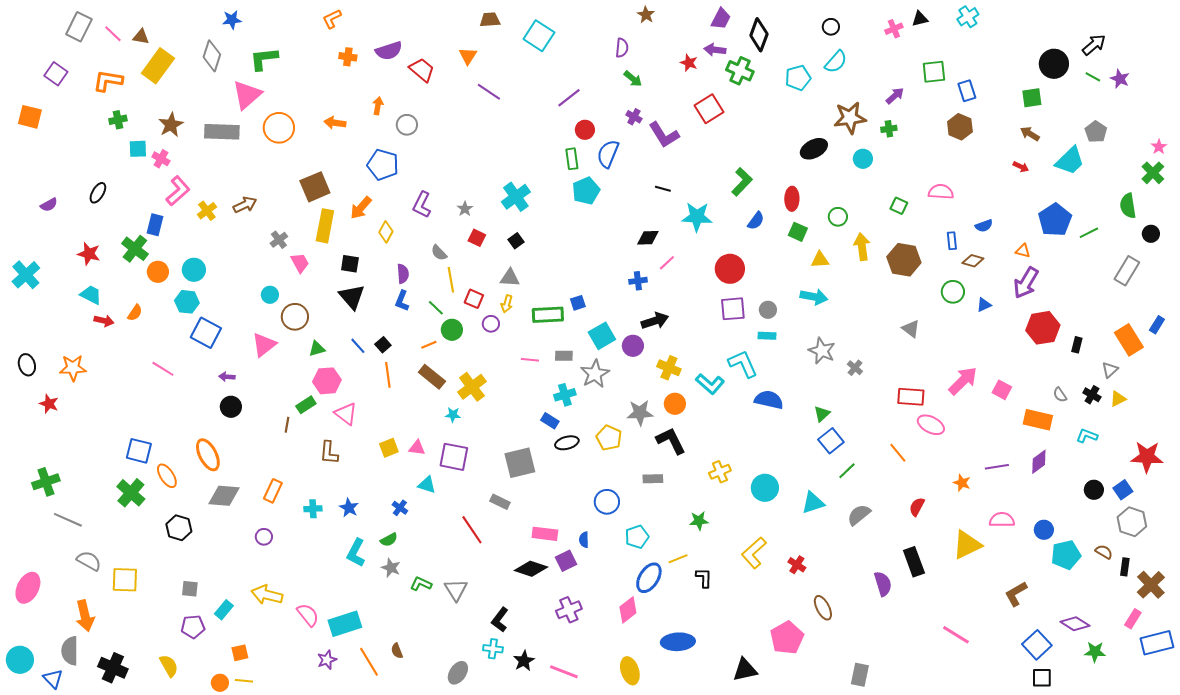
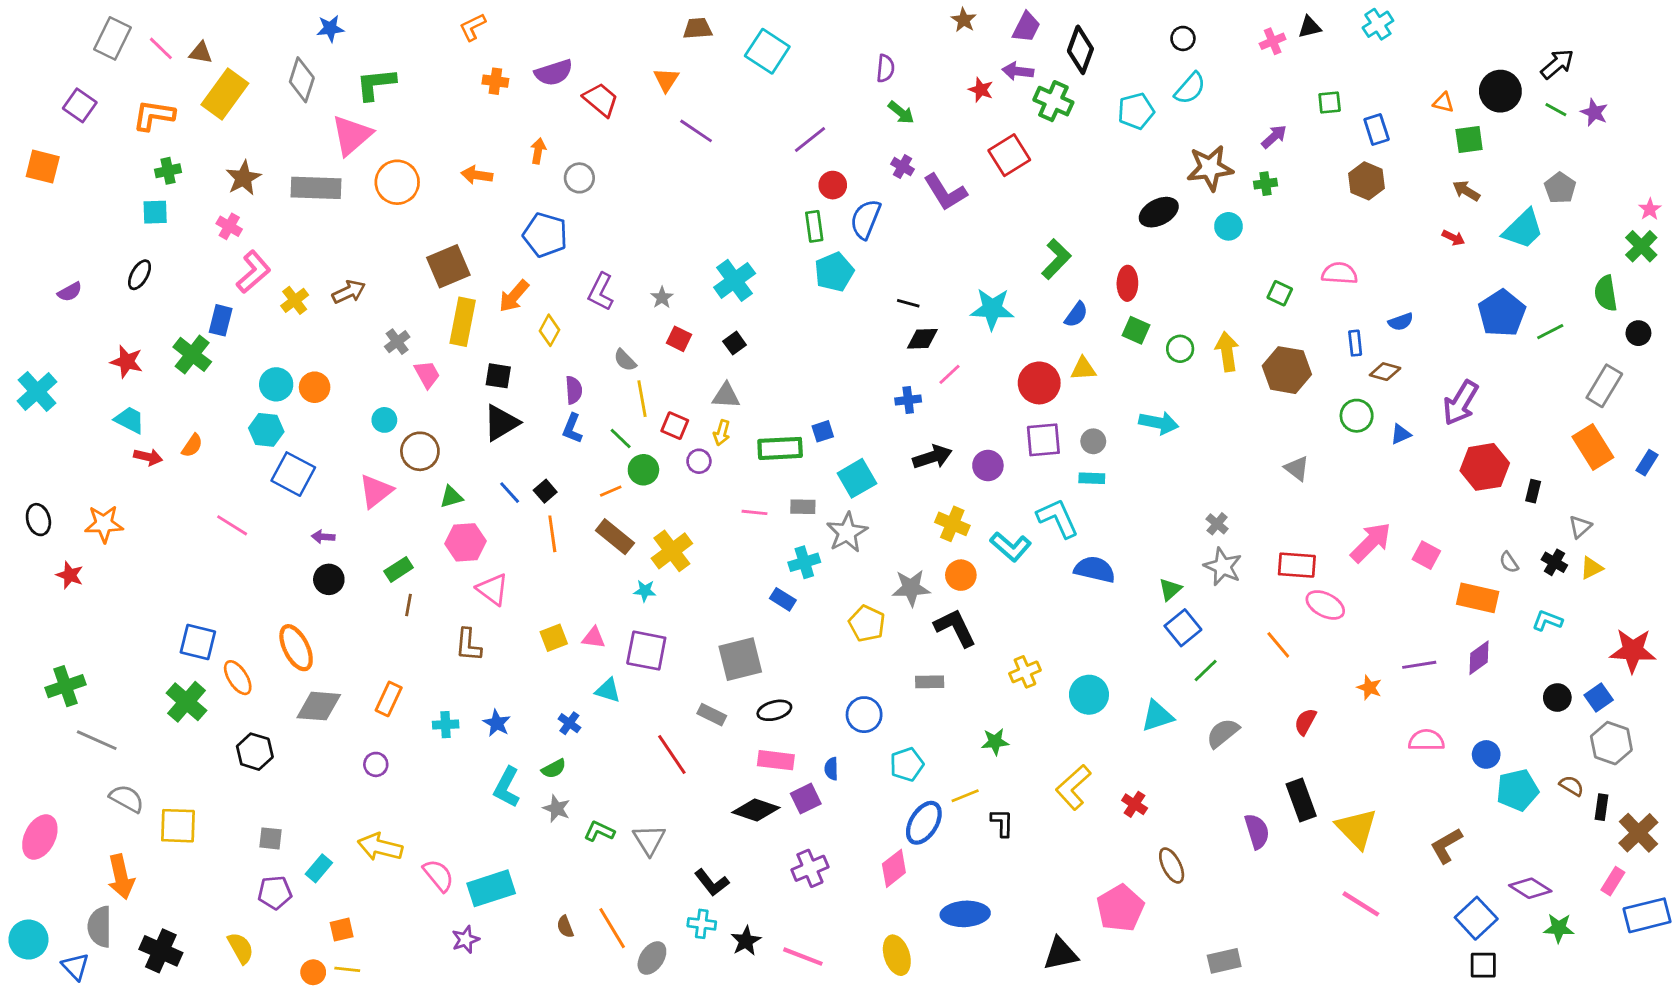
brown star: (646, 15) -> (964, 20), moved
green square: (934, 72) -> (1330, 102), size x0.7
cyan square: (138, 149) -> (155, 212), moved
black line: (663, 189) -> (908, 303), moved
green circle: (838, 217) -> (1180, 349), moved
orange triangle: (1023, 251) -> (1443, 102), moved
yellow triangle: (820, 260) -> (1083, 369), moved
orange circle: (158, 272) -> (315, 387), moved
black triangle: (352, 297) -> (501, 423), turned 40
orange rectangle: (1129, 340) -> (1593, 447), moved
purple circle: (633, 346) -> (988, 465), moved
gray star: (822, 351) -> (1223, 567), moved
green rectangle: (306, 405) -> (399, 569), moved
black ellipse: (567, 443) -> (774, 710), moved
yellow triangle: (967, 545) -> (1357, 828), moved, turned -48
black L-shape: (500, 620) -> (712, 883), turned -75
orange line: (369, 662) -> (612, 928), moved
gray rectangle: (860, 675) -> (1224, 961), turned 65

